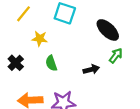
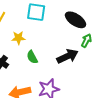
black arrow: (91, 69) -> (67, 56), size x1.5

